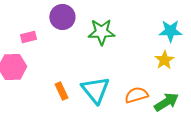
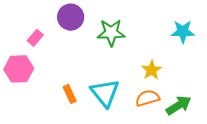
pink rectangle: (28, 37) -> (35, 38), turned -35
yellow star: (164, 60) -> (152, 70), moved

